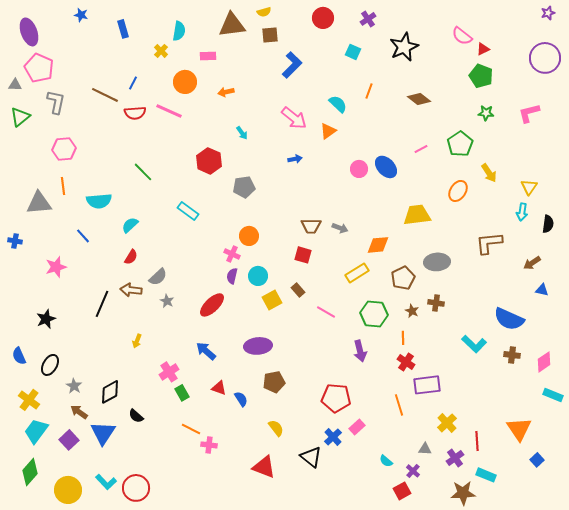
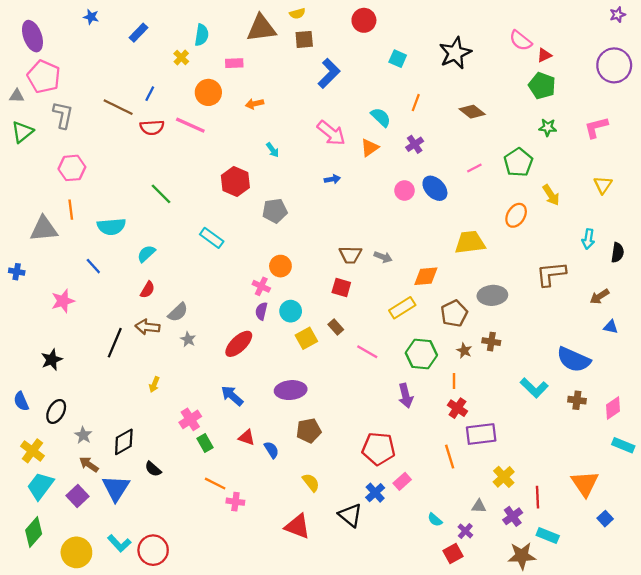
purple cross: (368, 19) -> (415, 144), moved
blue rectangle: (123, 29) -> (138, 33), turned 60
yellow triangle: (529, 187) -> (603, 185), moved

